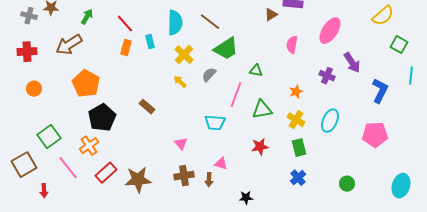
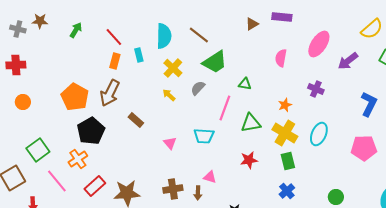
brown triangle: (271, 15) -> (252, 24), moved
brown arrow: (69, 45) -> (110, 93), moved, turned -32
purple arrow: (352, 63) -> (348, 61), moved, turned 85
yellow cross: (296, 120) -> (285, 133), size x1.4
pink triangle: (181, 144) -> (170, 143), moved

